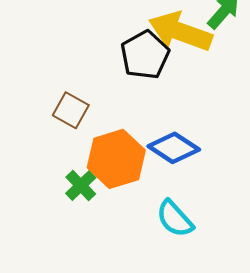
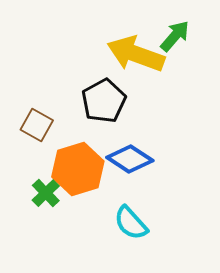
black pentagon: (145, 55) -> (104, 101), moved

